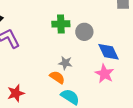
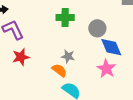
gray circle: (84, 32) -> (97, 28), moved
red star: (16, 93) -> (21, 57), moved

